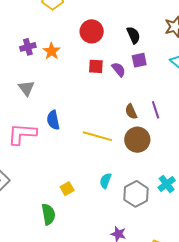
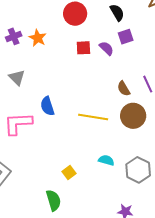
cyan semicircle: (105, 181) -> (106, 160), turned 91

